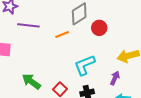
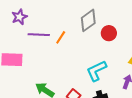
orange line: (62, 35) -> (61, 37), moved, turned -32

